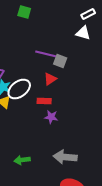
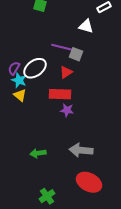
white triangle: (83, 33) -> (86, 26), moved
white ellipse: (19, 89) -> (35, 68), moved
red rectangle: (44, 101) -> (60, 94), size x1.5

